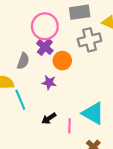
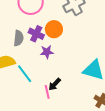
purple cross: (45, 47) -> (36, 34), moved
pink line: (69, 126) -> (47, 92), moved

